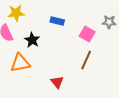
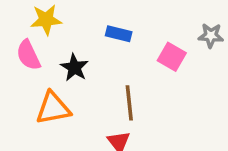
brown line: (86, 60) -> (129, 103), moved, turned -30

